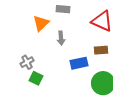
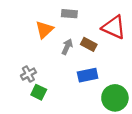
gray arrow: (61, 38) -> (67, 47), turned -152
brown rectangle: (101, 50) -> (89, 44), moved, turned 32

